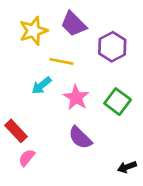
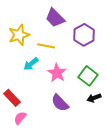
yellow star: (33, 31) -> (19, 35), moved
black arrow: (127, 167) -> (94, 98), moved

